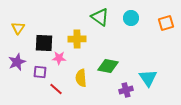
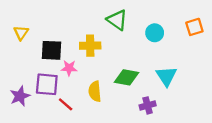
cyan circle: (131, 18) -> (155, 33), moved
purple star: (17, 62) -> (20, 96), moved
purple square: (40, 72) -> (47, 84), size x1.5
cyan triangle: (148, 78) -> (166, 76), moved

